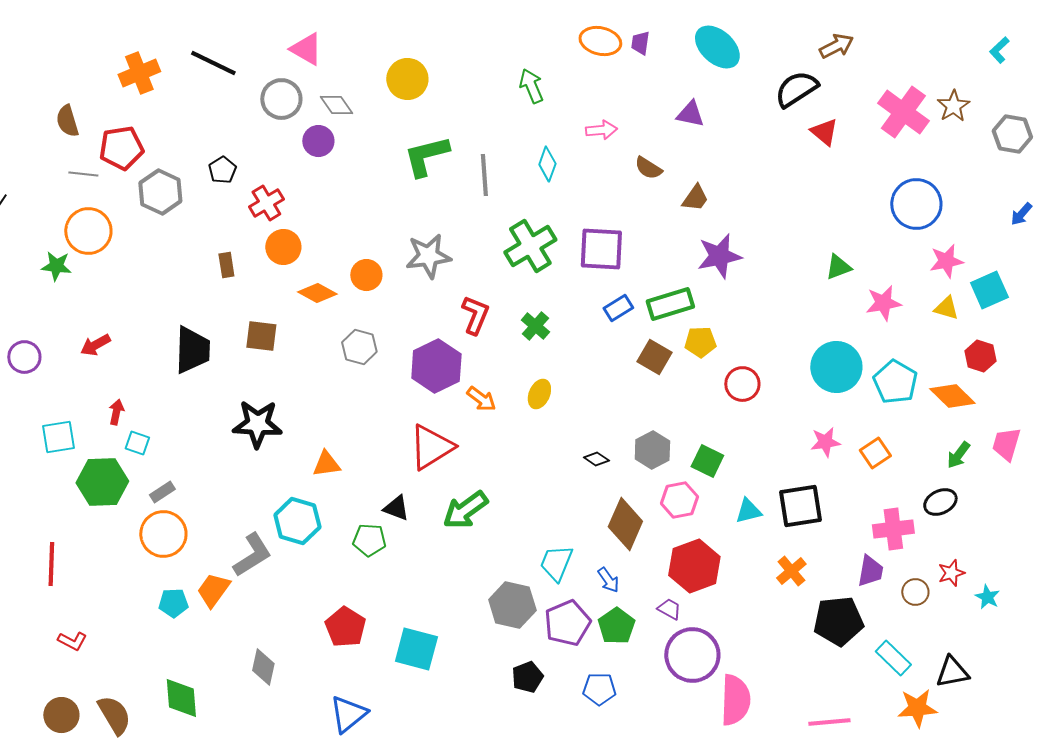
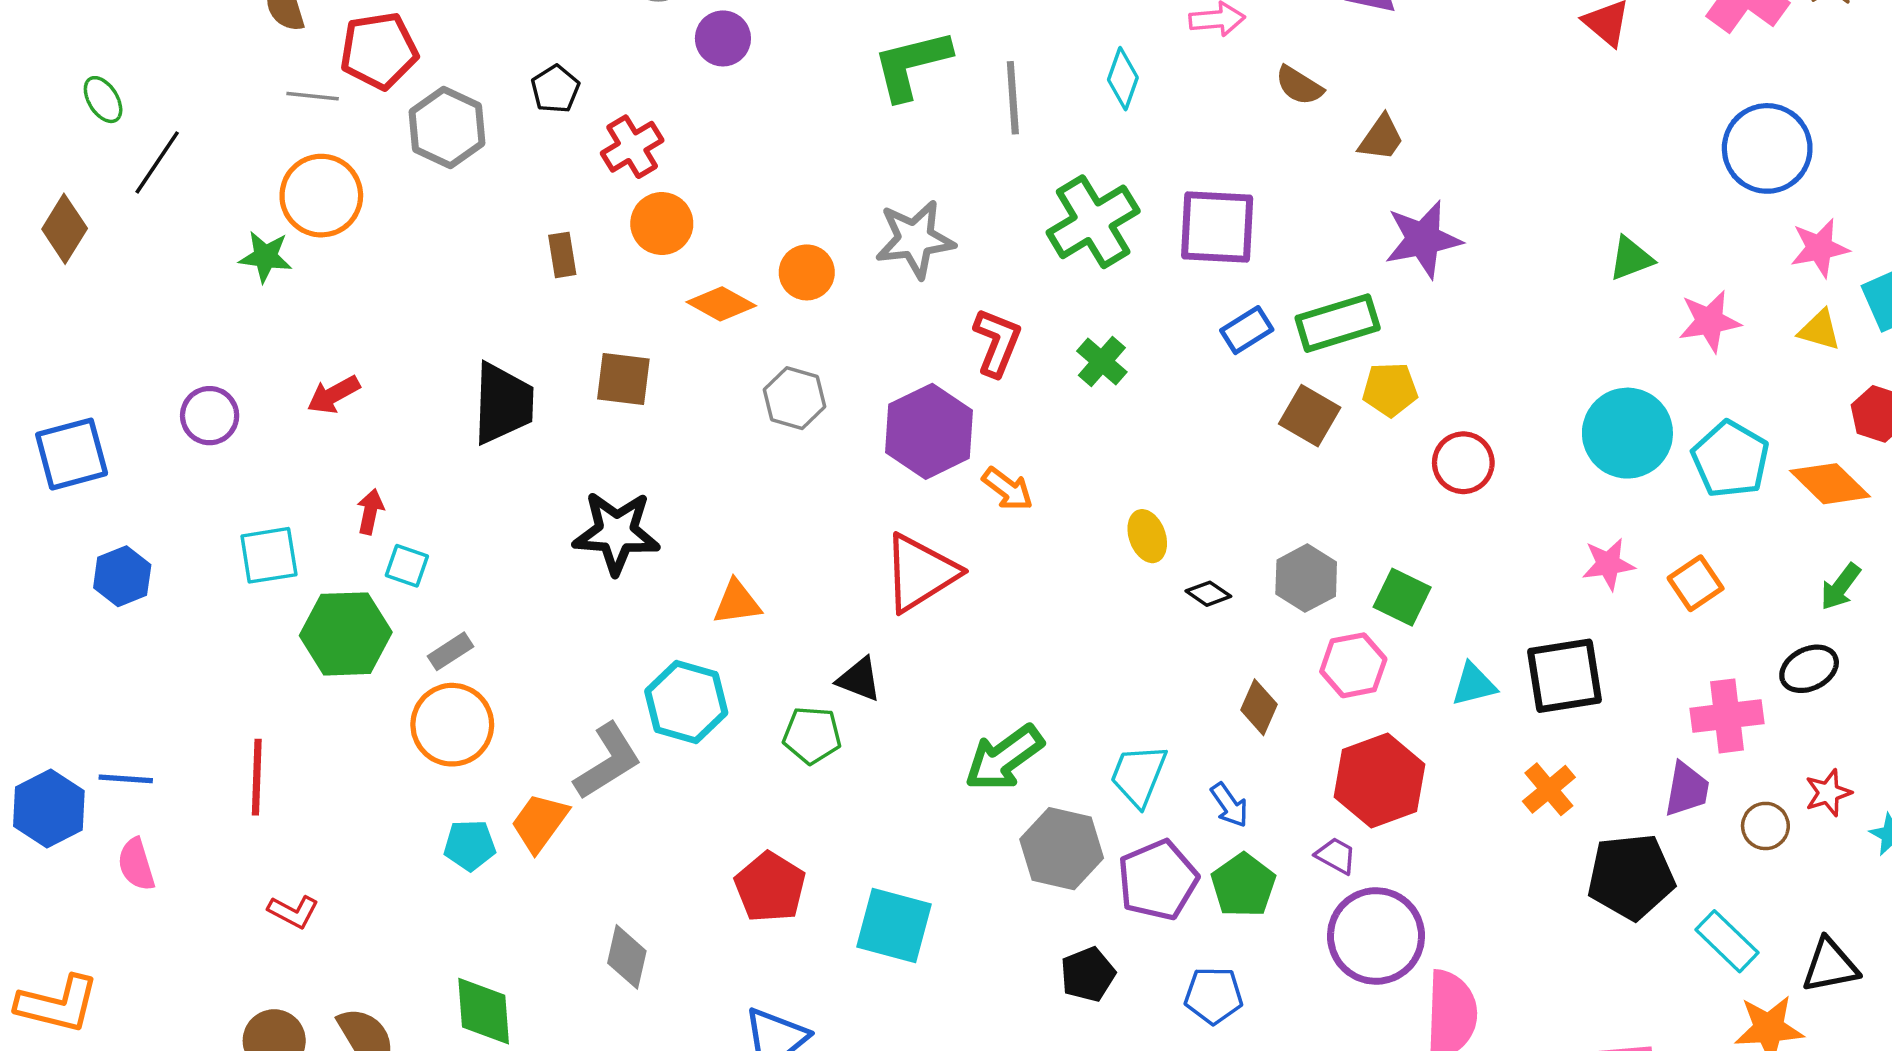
yellow ellipse: (539, 394) -> (1147, 536), moved, turned -44
green arrow: (465, 510) -> (1004, 758), moved
brown diamond: (625, 524) -> (1259, 707), size x0.6

